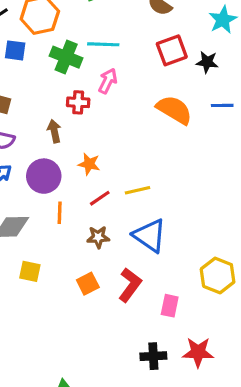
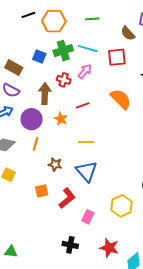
blue square: (15, 50) -> (39, 57), moved
red square: (172, 50) -> (117, 57), moved
green cross: (66, 57) -> (63, 51), turned 36
brown arrow: (54, 131) -> (45, 94), size x1.5
red line: (100, 198) -> (83, 105), moved
red star: (198, 352) -> (109, 248), moved

